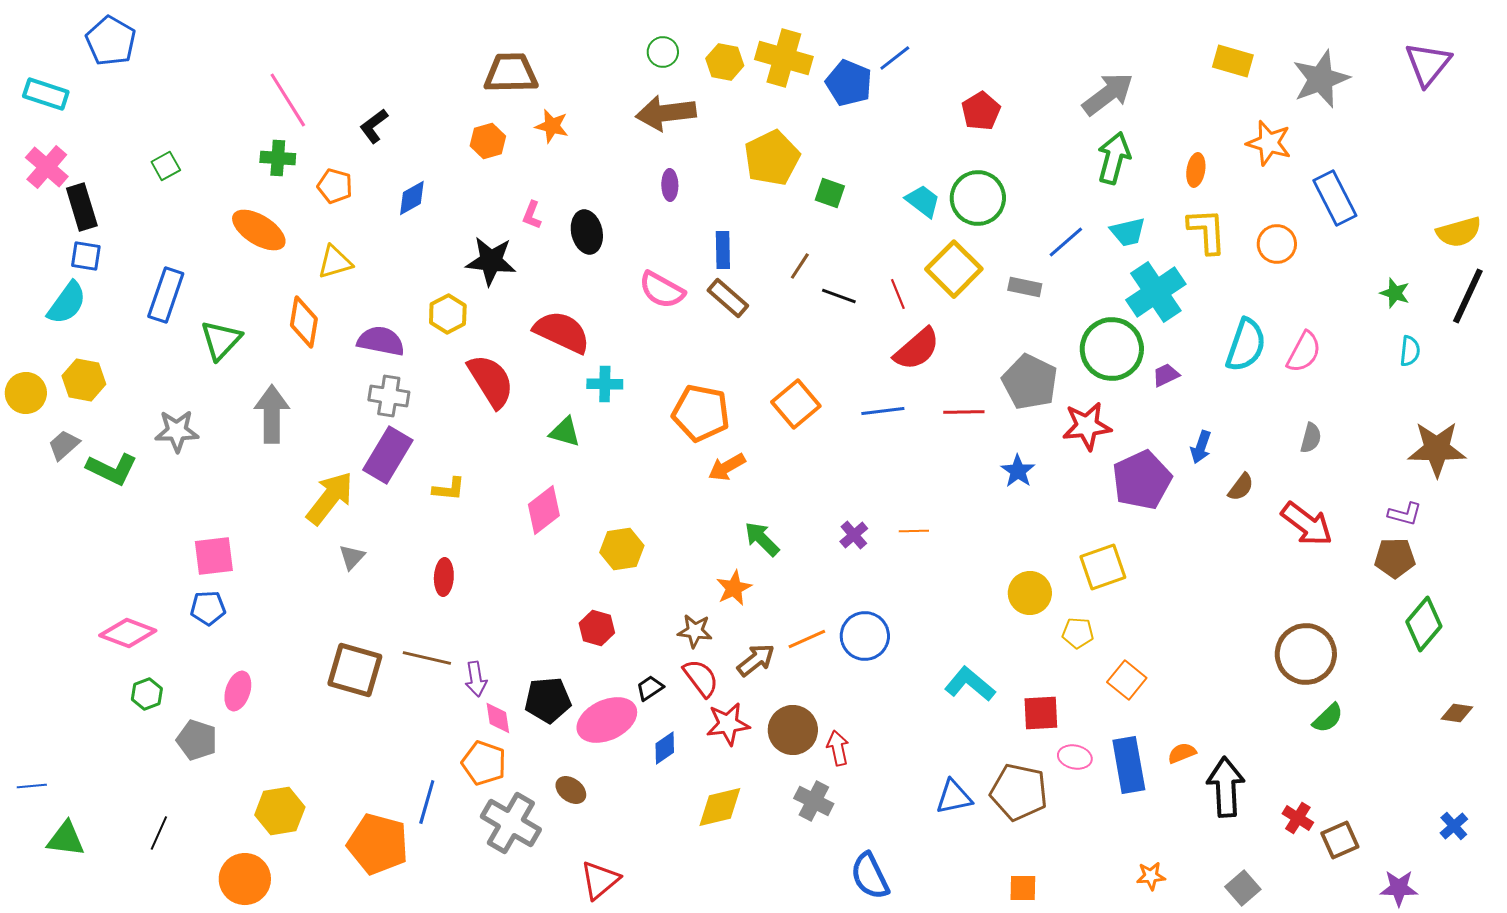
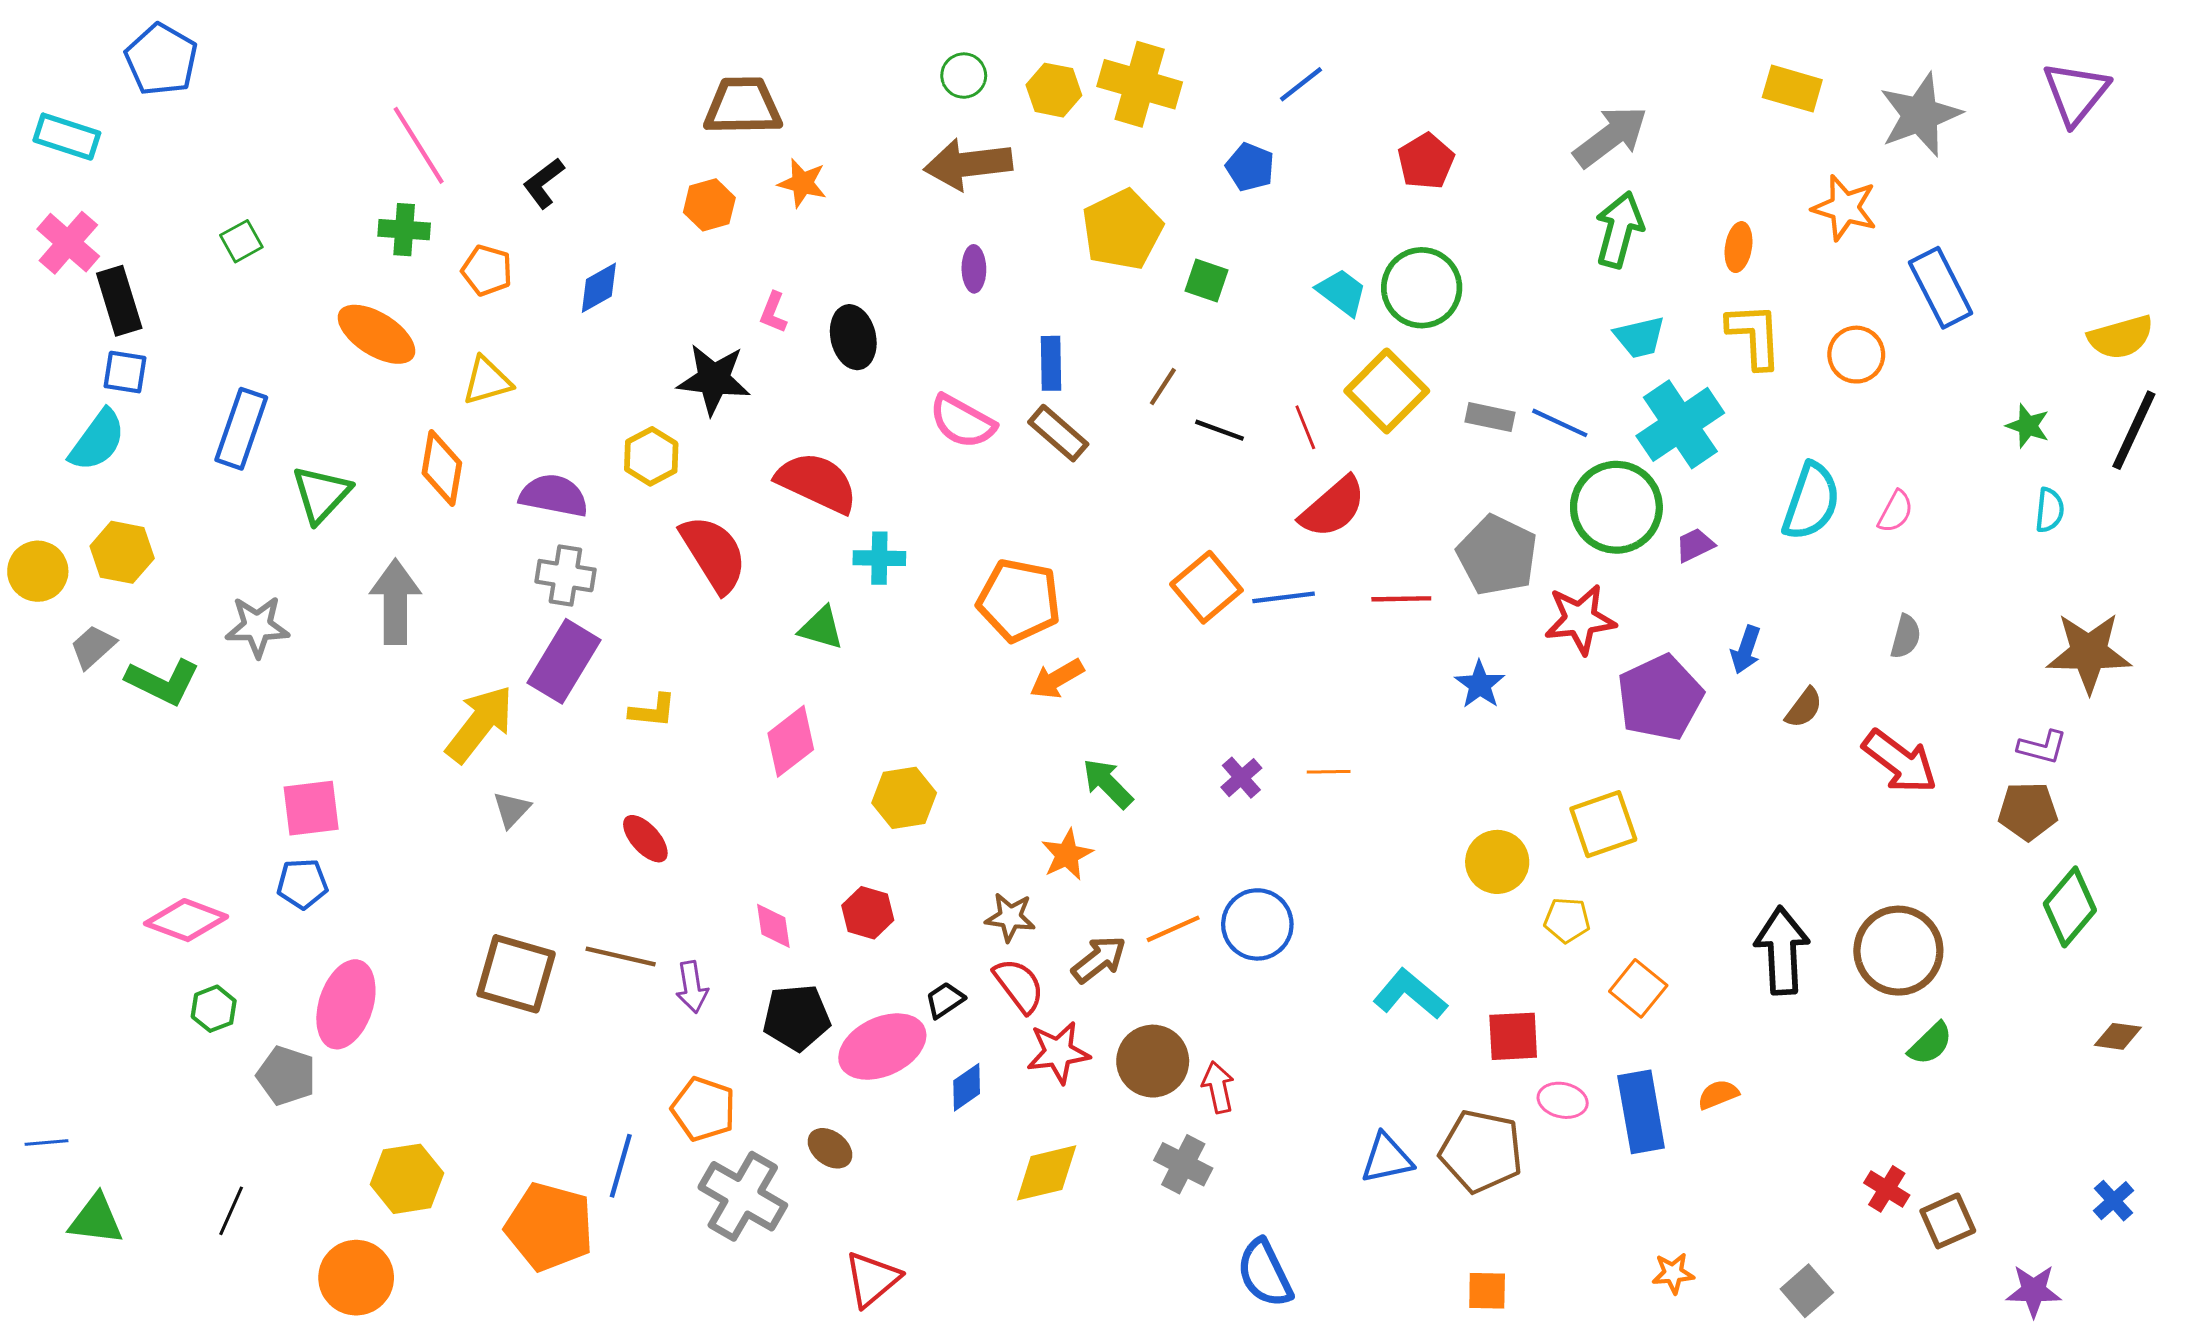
blue pentagon: (849, 83) -> (1250, 167), moved, size x0.7
blue line: (1066, 242) -> (1560, 423), moved, turned 66
pink semicircle: (1304, 352) -> (1895, 512), size x0.7
orange square: (796, 404) -> (1206, 587), moved
red ellipse: (444, 577) -> (645, 839), turned -45
pink ellipse: (238, 691) -> (346, 1004), size x1.5
pink diamond: (498, 718) -> (773, 926), moved
black arrow: (1226, 787) -> (1782, 951), moved

